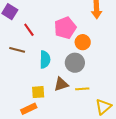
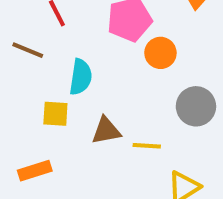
gray circle: (75, 63) -> (196, 106), moved
yellow square: (38, 92) -> (55, 114), moved

